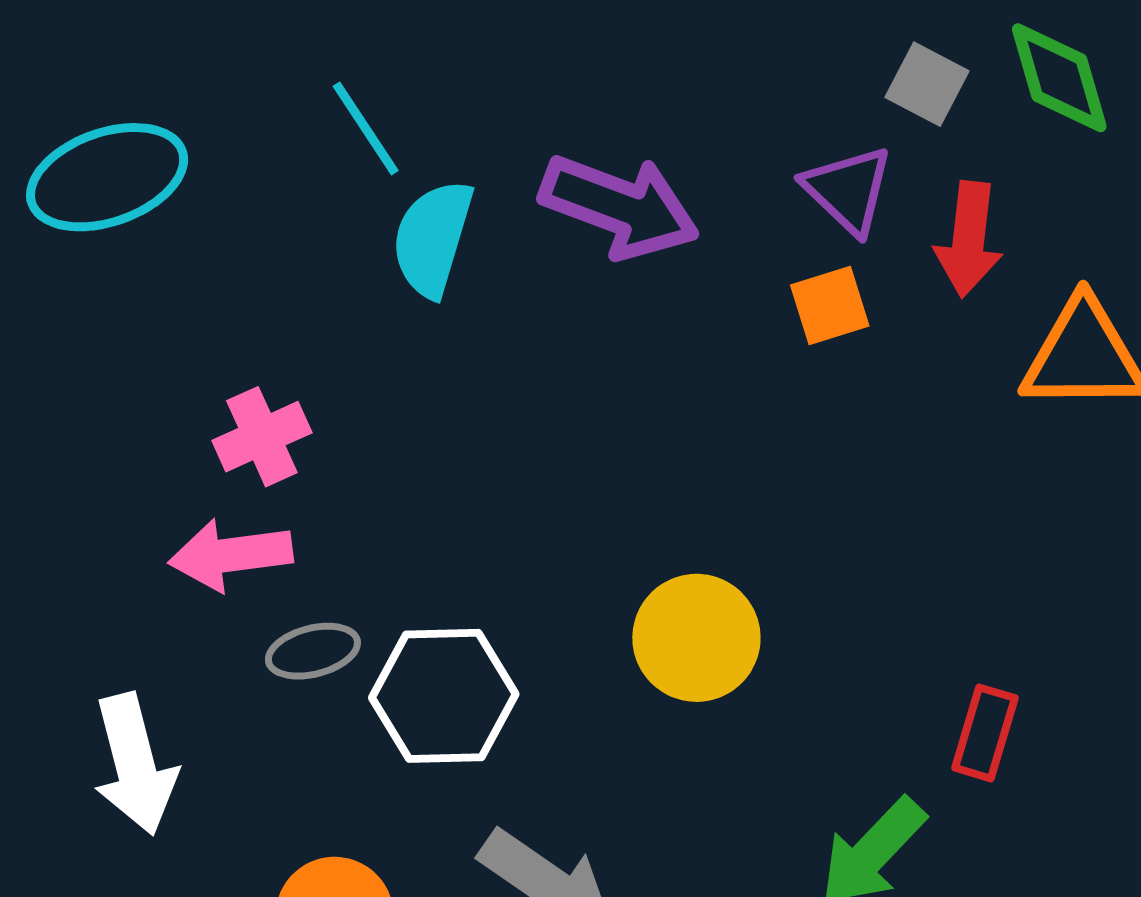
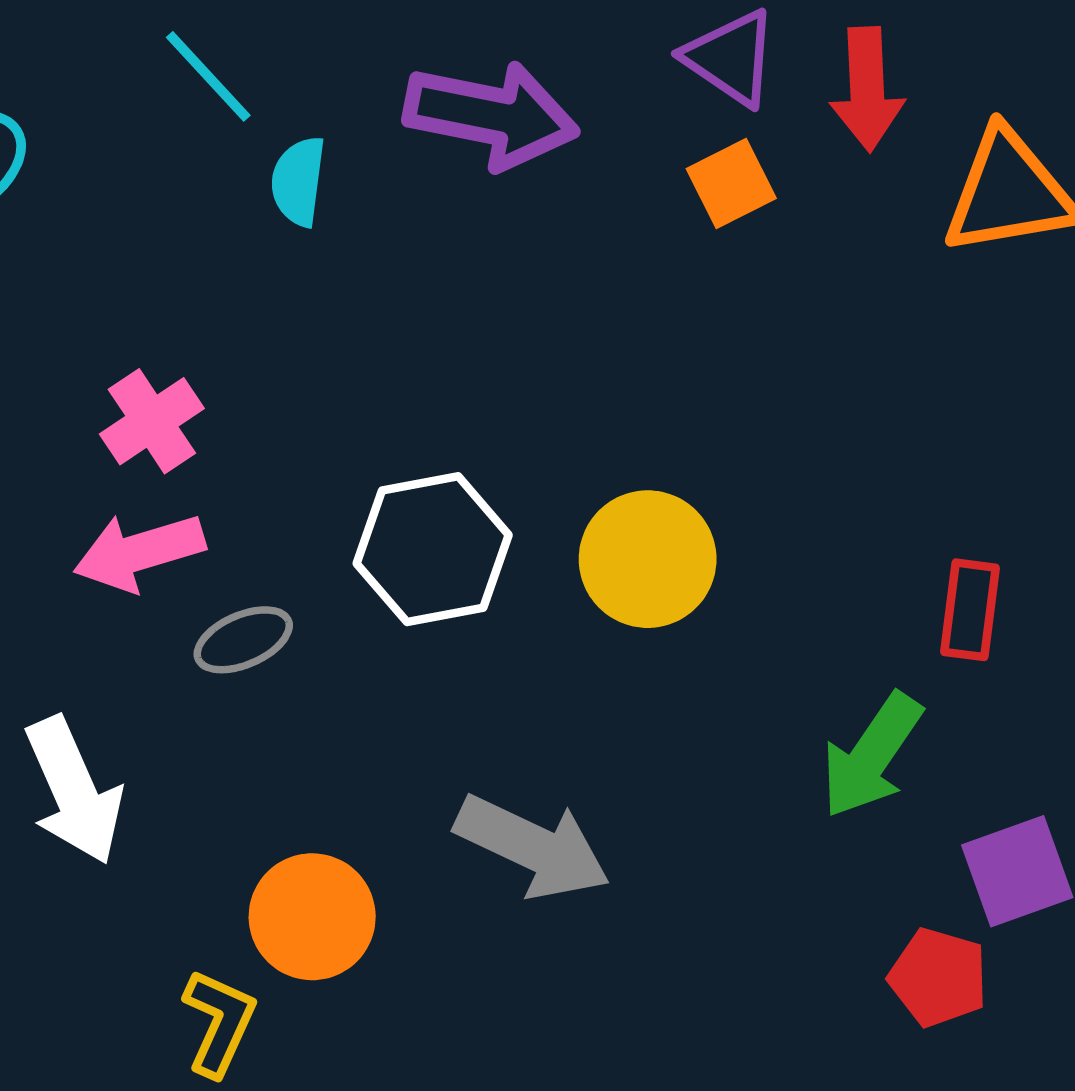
cyan semicircle: (433, 238) -> (298, 181), size x0.7
white hexagon: (444, 696) -> (433, 549), moved

